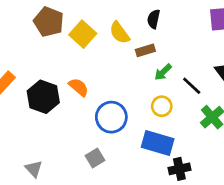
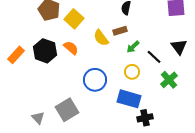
yellow semicircle: (120, 33) -> (101, 38), moved
orange semicircle: (79, 87) -> (71, 48), moved
black hexagon: (43, 97) -> (45, 51), moved
gray square: (95, 158) -> (67, 110), moved, size x1.6

